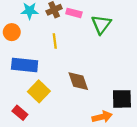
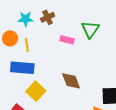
pink rectangle: (74, 13) -> (67, 40), moved
yellow line: (55, 41) -> (27, 45), moved

